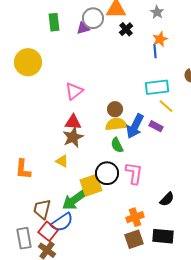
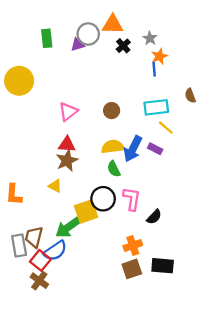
gray star: (157, 12) -> (150, 38), moved
brown circle: (115, 109) -> (112, 111), moved
black semicircle: (167, 199) -> (154, 217), moved
gray rectangle: (24, 238) -> (19, 246), moved

